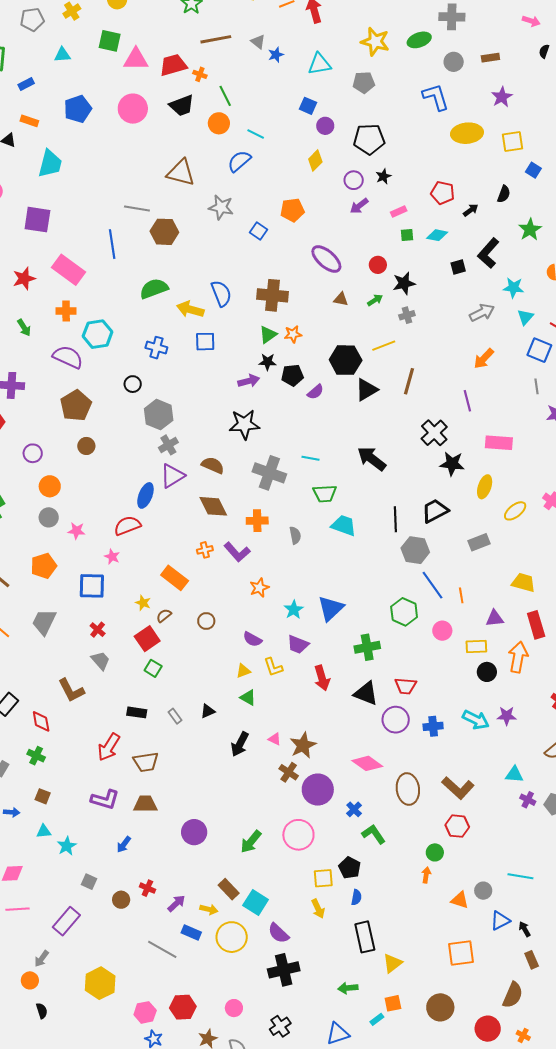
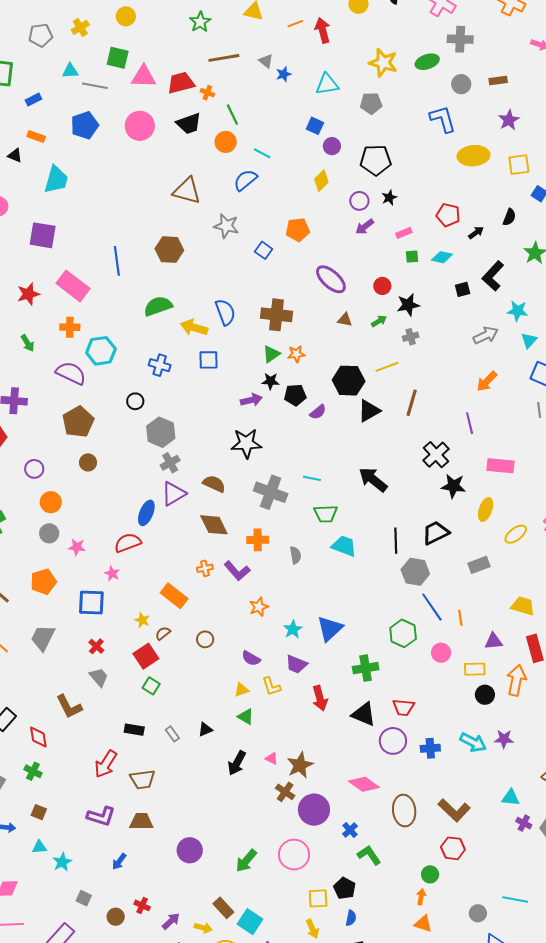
gray line: (137, 208) -> (95, 86), moved
orange triangle: (460, 900) -> (423, 924), moved

